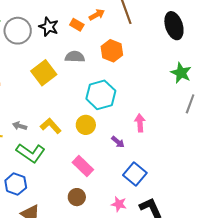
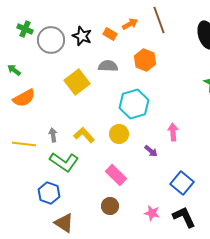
gray arrow: (20, 126) -> (53, 135), turned 64
blue square: (135, 174) -> (182, 183), moved

